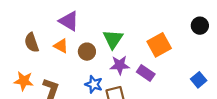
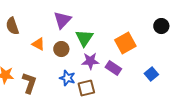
purple triangle: (69, 21) -> (62, 20), moved, turned 42
brown semicircle: (32, 43) -> (12, 26), moved
blue square: (199, 80) -> (151, 74), moved

